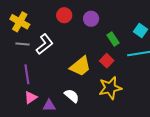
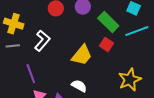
green rectangle: (113, 39) -> (108, 22), size x1.5
gray line: (23, 44) -> (13, 46), moved
yellow star: (110, 88) -> (130, 80), moved

